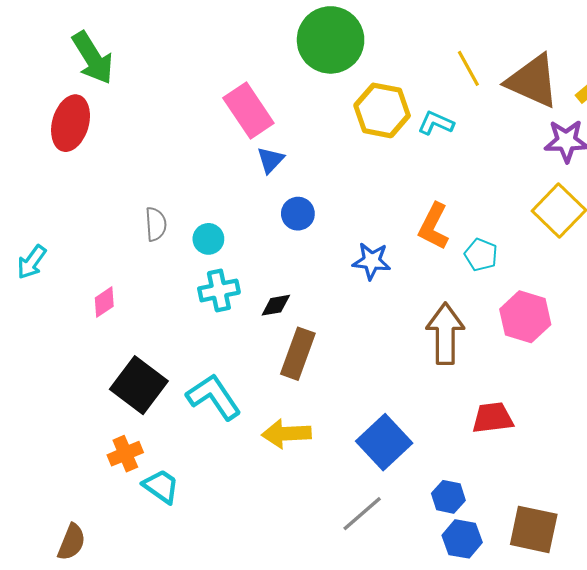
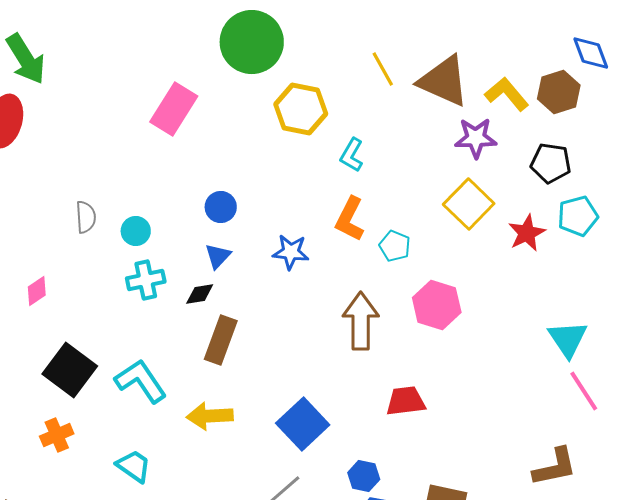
pink rectangle: (248, 110) -> (174, 109), turned 66
cyan L-shape: (436, 123) -> (352, 155), moved, turned -84
blue triangle: (271, 160) -> (218, 256), moved
cyan trapezoid: (161, 486) -> (134, 466), moved

